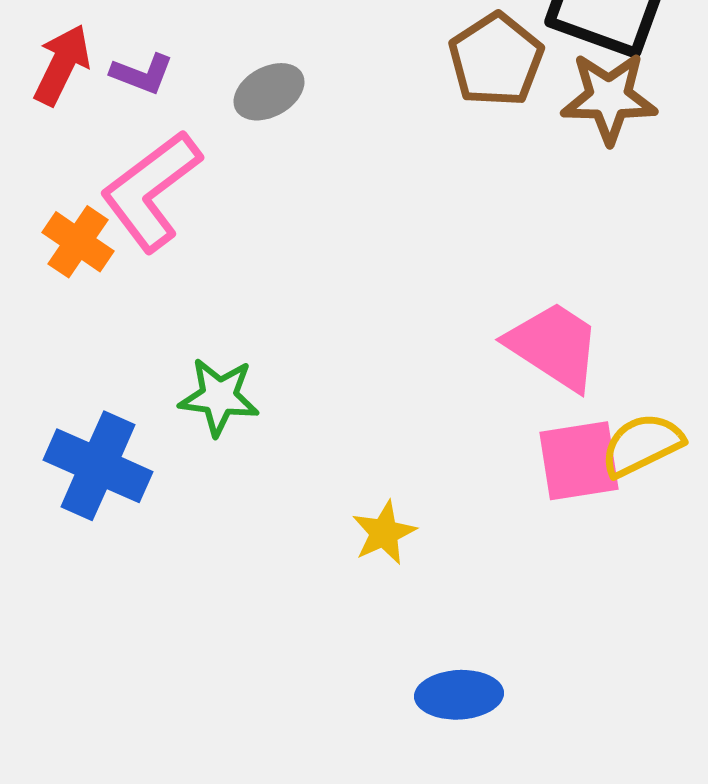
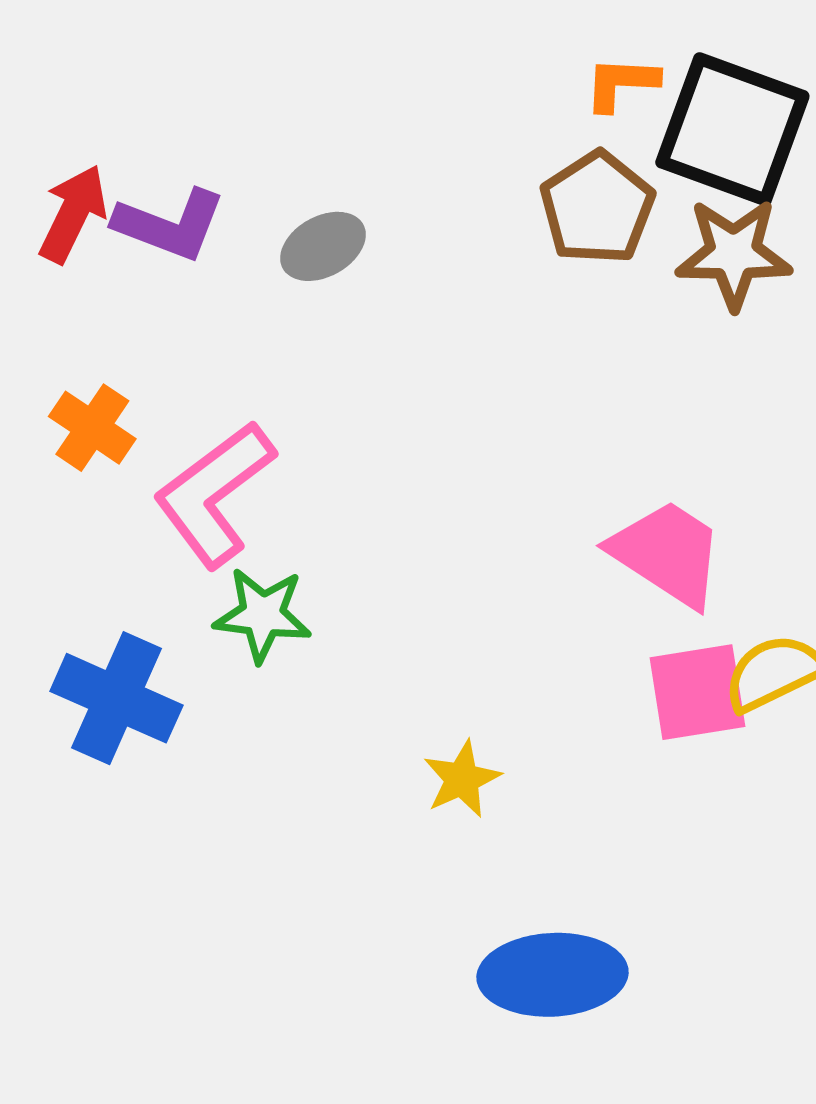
purple L-shape: (142, 74) -> (170, 225), size x1.5
pink L-shape: (151, 191) -> (214, 494), moved
blue ellipse: (459, 695) -> (553, 975), size x1.4

